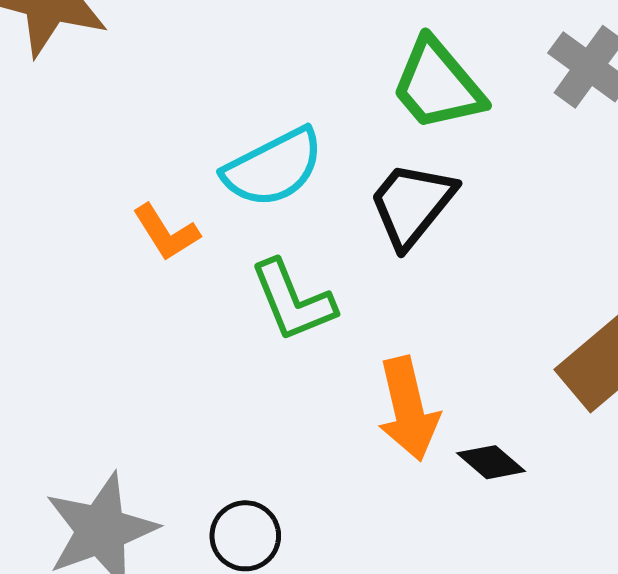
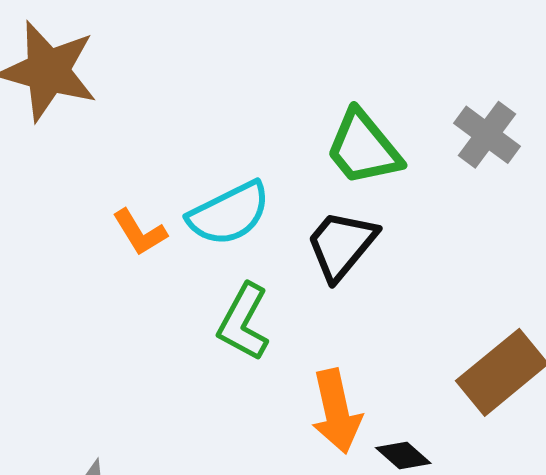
orange L-shape: (166, 232) -> (140, 232), moved
green L-shape: (293, 301) -> (244, 322), turned 50

